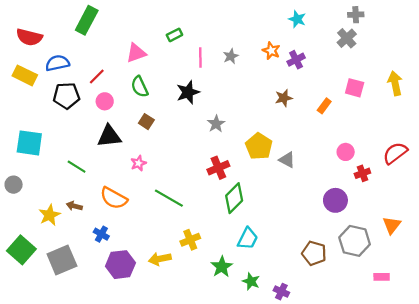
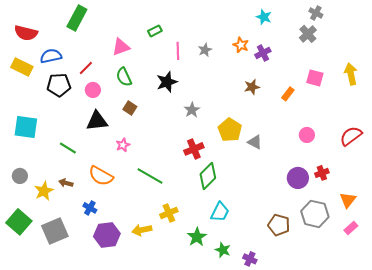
gray cross: (356, 15) -> (316, 13), turned 32
red cross: (362, 173) -> (322, 173), moved
gray circle: (14, 185) -> (20, 176), moved
pink rectangle: (382, 277) -> (351, 228), moved, turned -40

